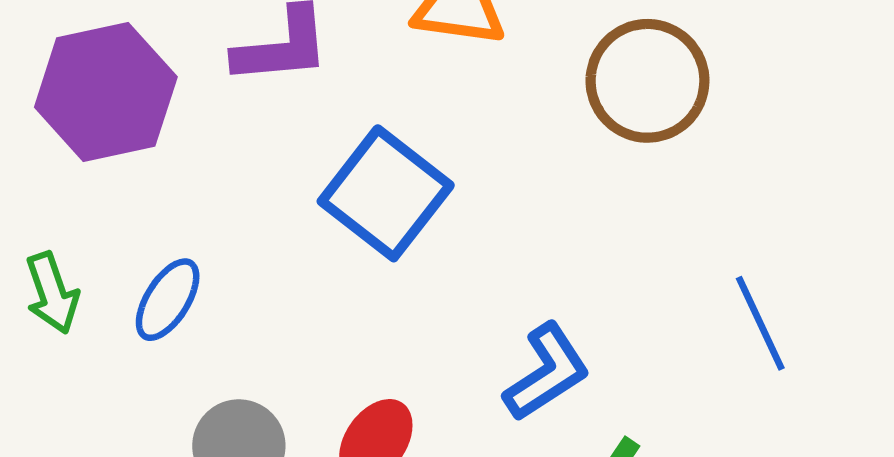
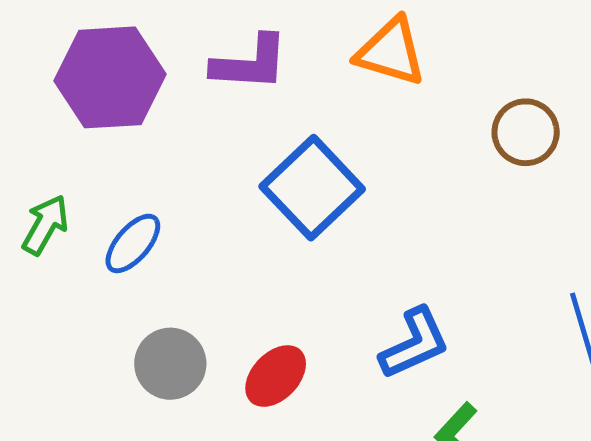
brown circle: (647, 81) -> (526, 132), size x0.7
green arrow: (52, 293) -> (45, 225), turned -140

